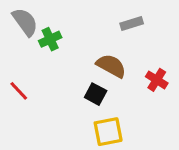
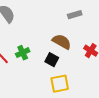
green cross: (50, 39) -> (23, 53), moved

